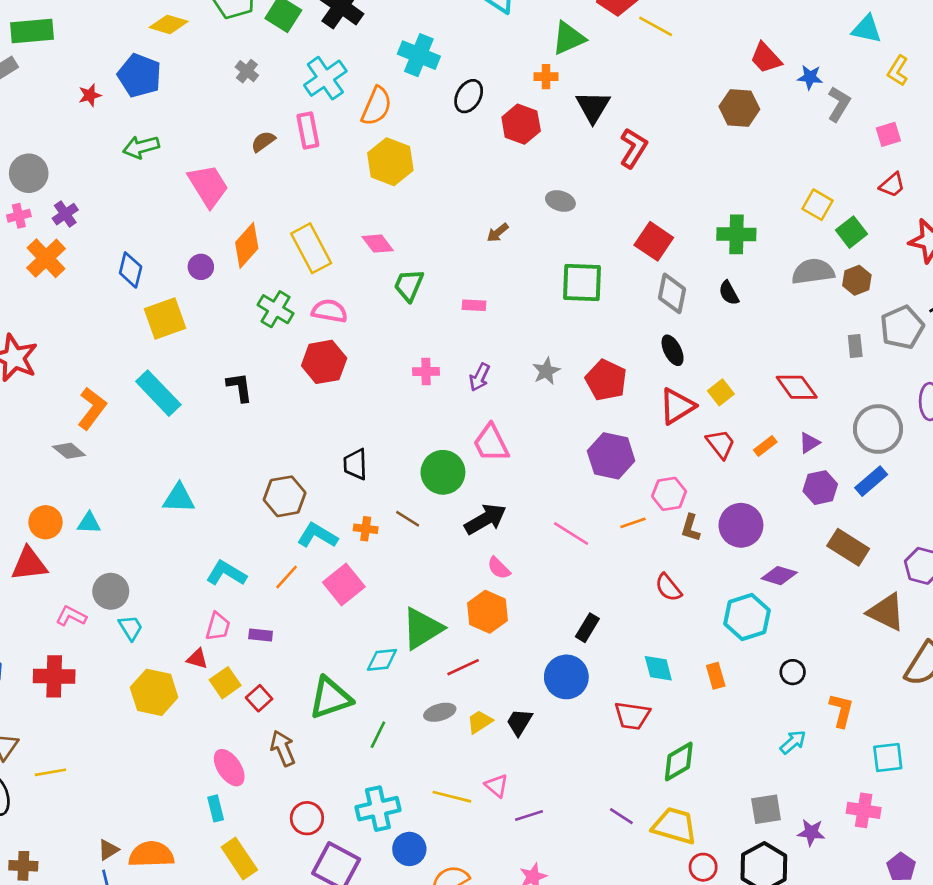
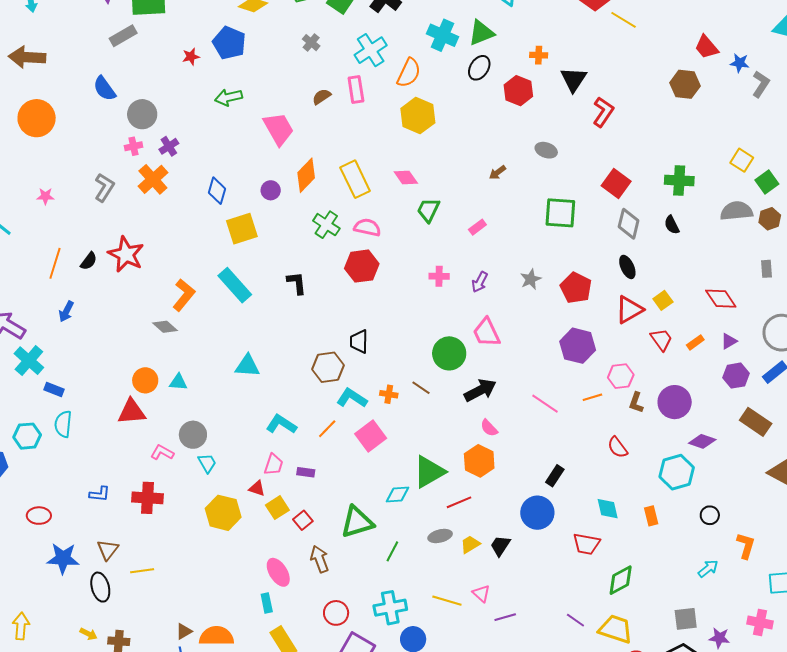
green triangle: (569, 38) -> (481, 33), moved
pink rectangle: (474, 305) -> (477, 227), turned -42
black trapezoid: (355, 464) -> (359, 341), moved

